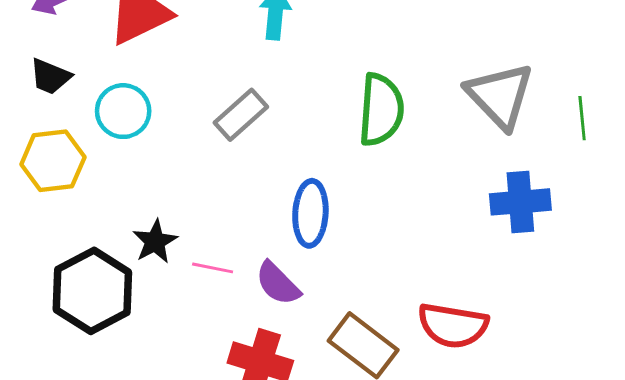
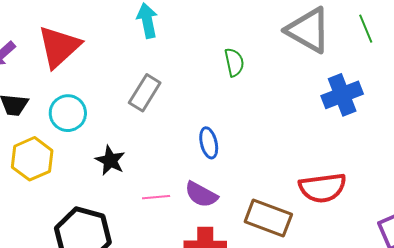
green semicircle: (381, 110) -> (234, 62), size x0.6
blue ellipse: (310, 213) -> (209, 143), size x0.7
black star: (155, 242) -> (110, 160), moved

